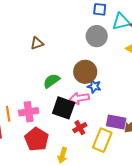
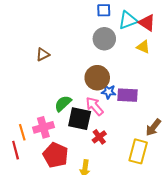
green semicircle: (51, 81) -> (63, 103), moved
pink arrow: (79, 98) -> (95, 106), turned 66
purple rectangle: (116, 122) -> (128, 95), moved
yellow rectangle: (102, 140) -> (138, 151), moved

